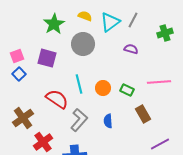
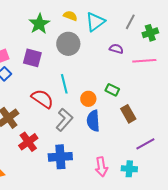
gray line: (133, 20) -> (130, 22), moved
pink line: (159, 82) -> (144, 61), moved
orange circle: (103, 88) -> (88, 99), moved
blue semicircle: (108, 121) -> (93, 121), size x1.5

